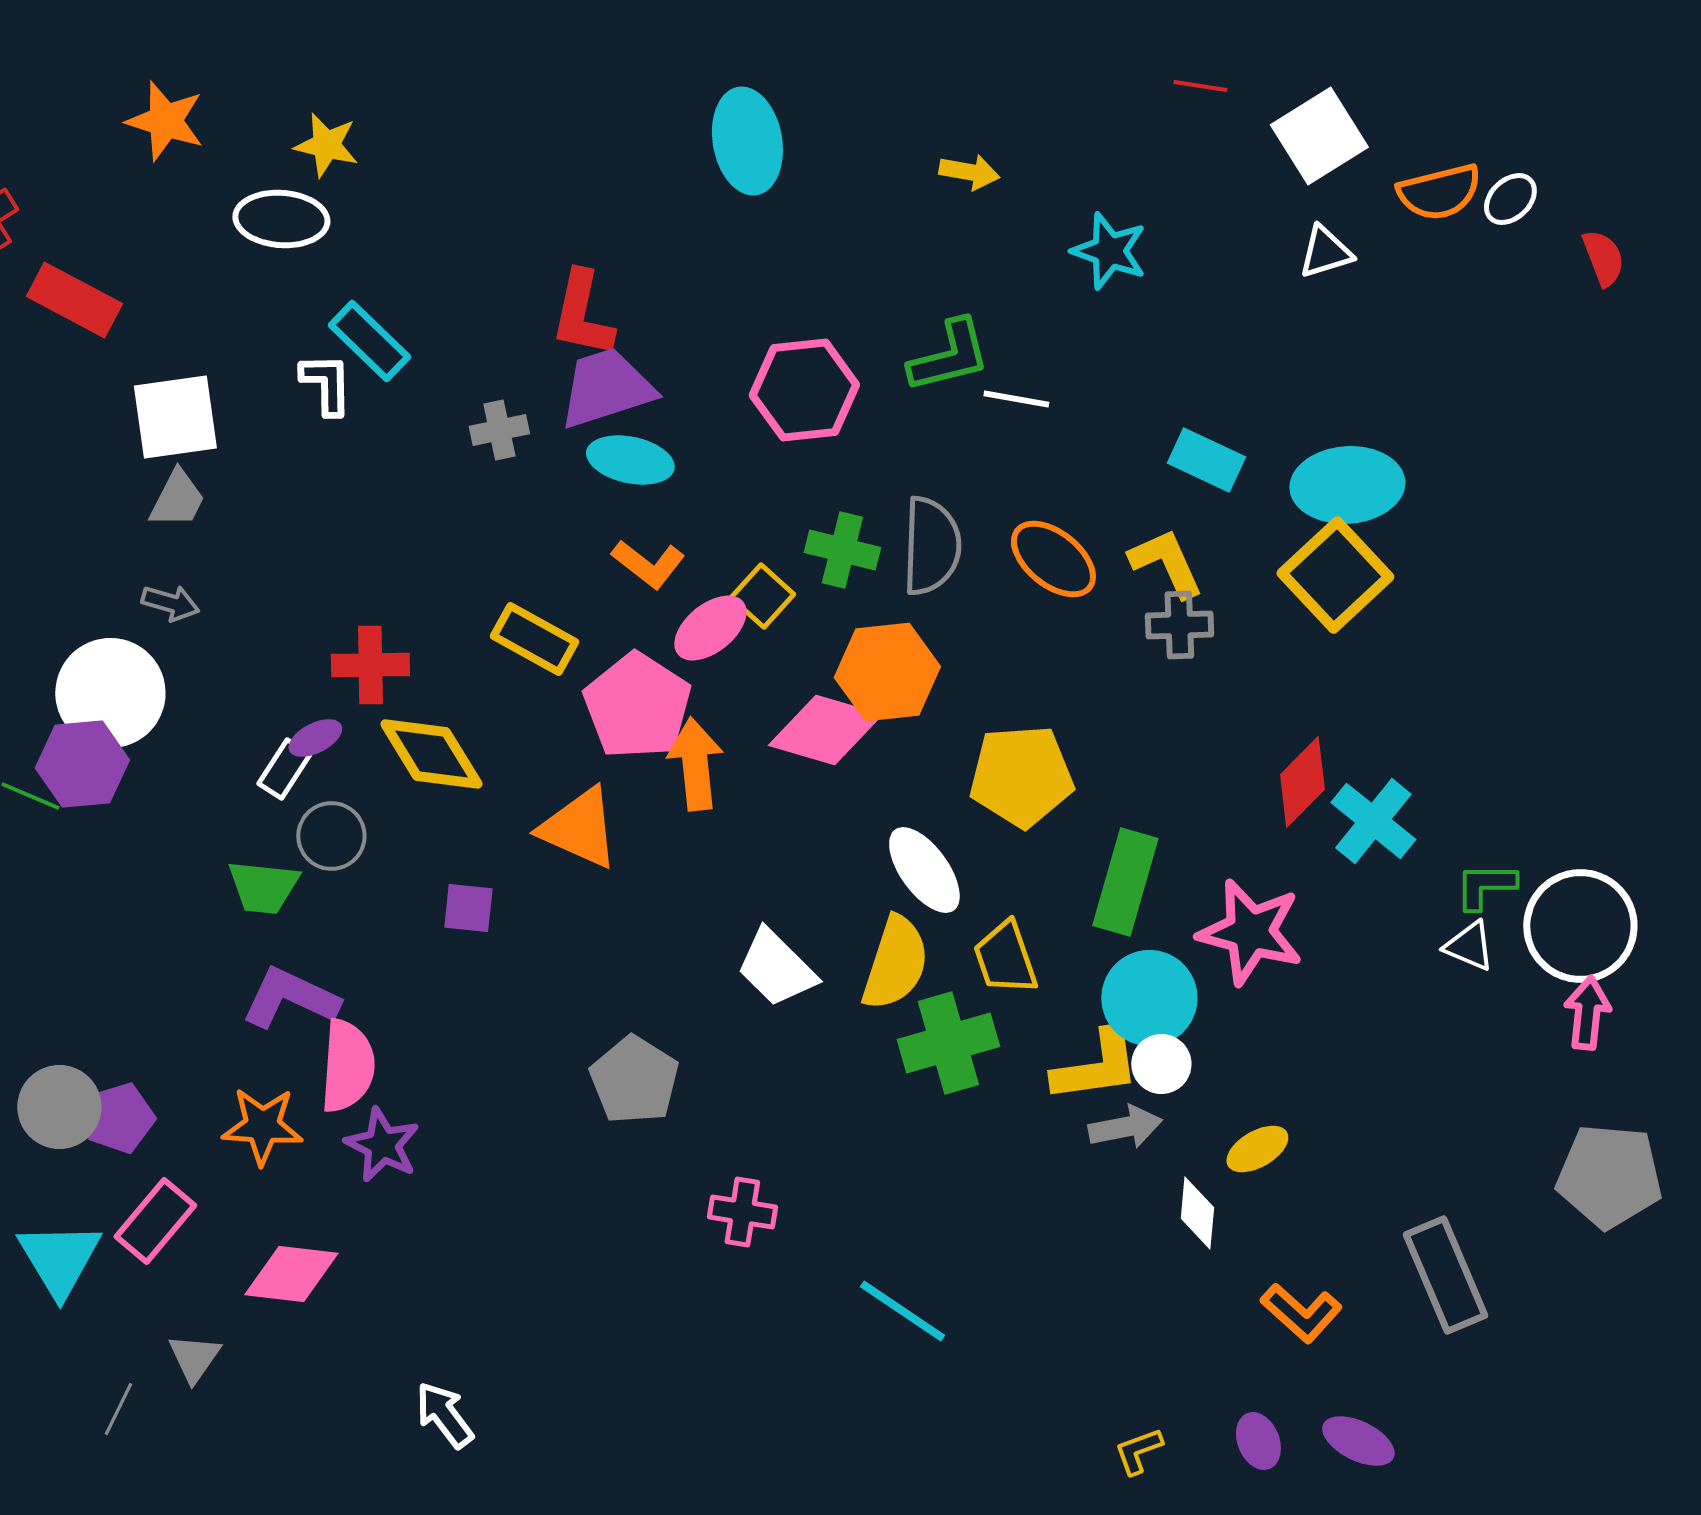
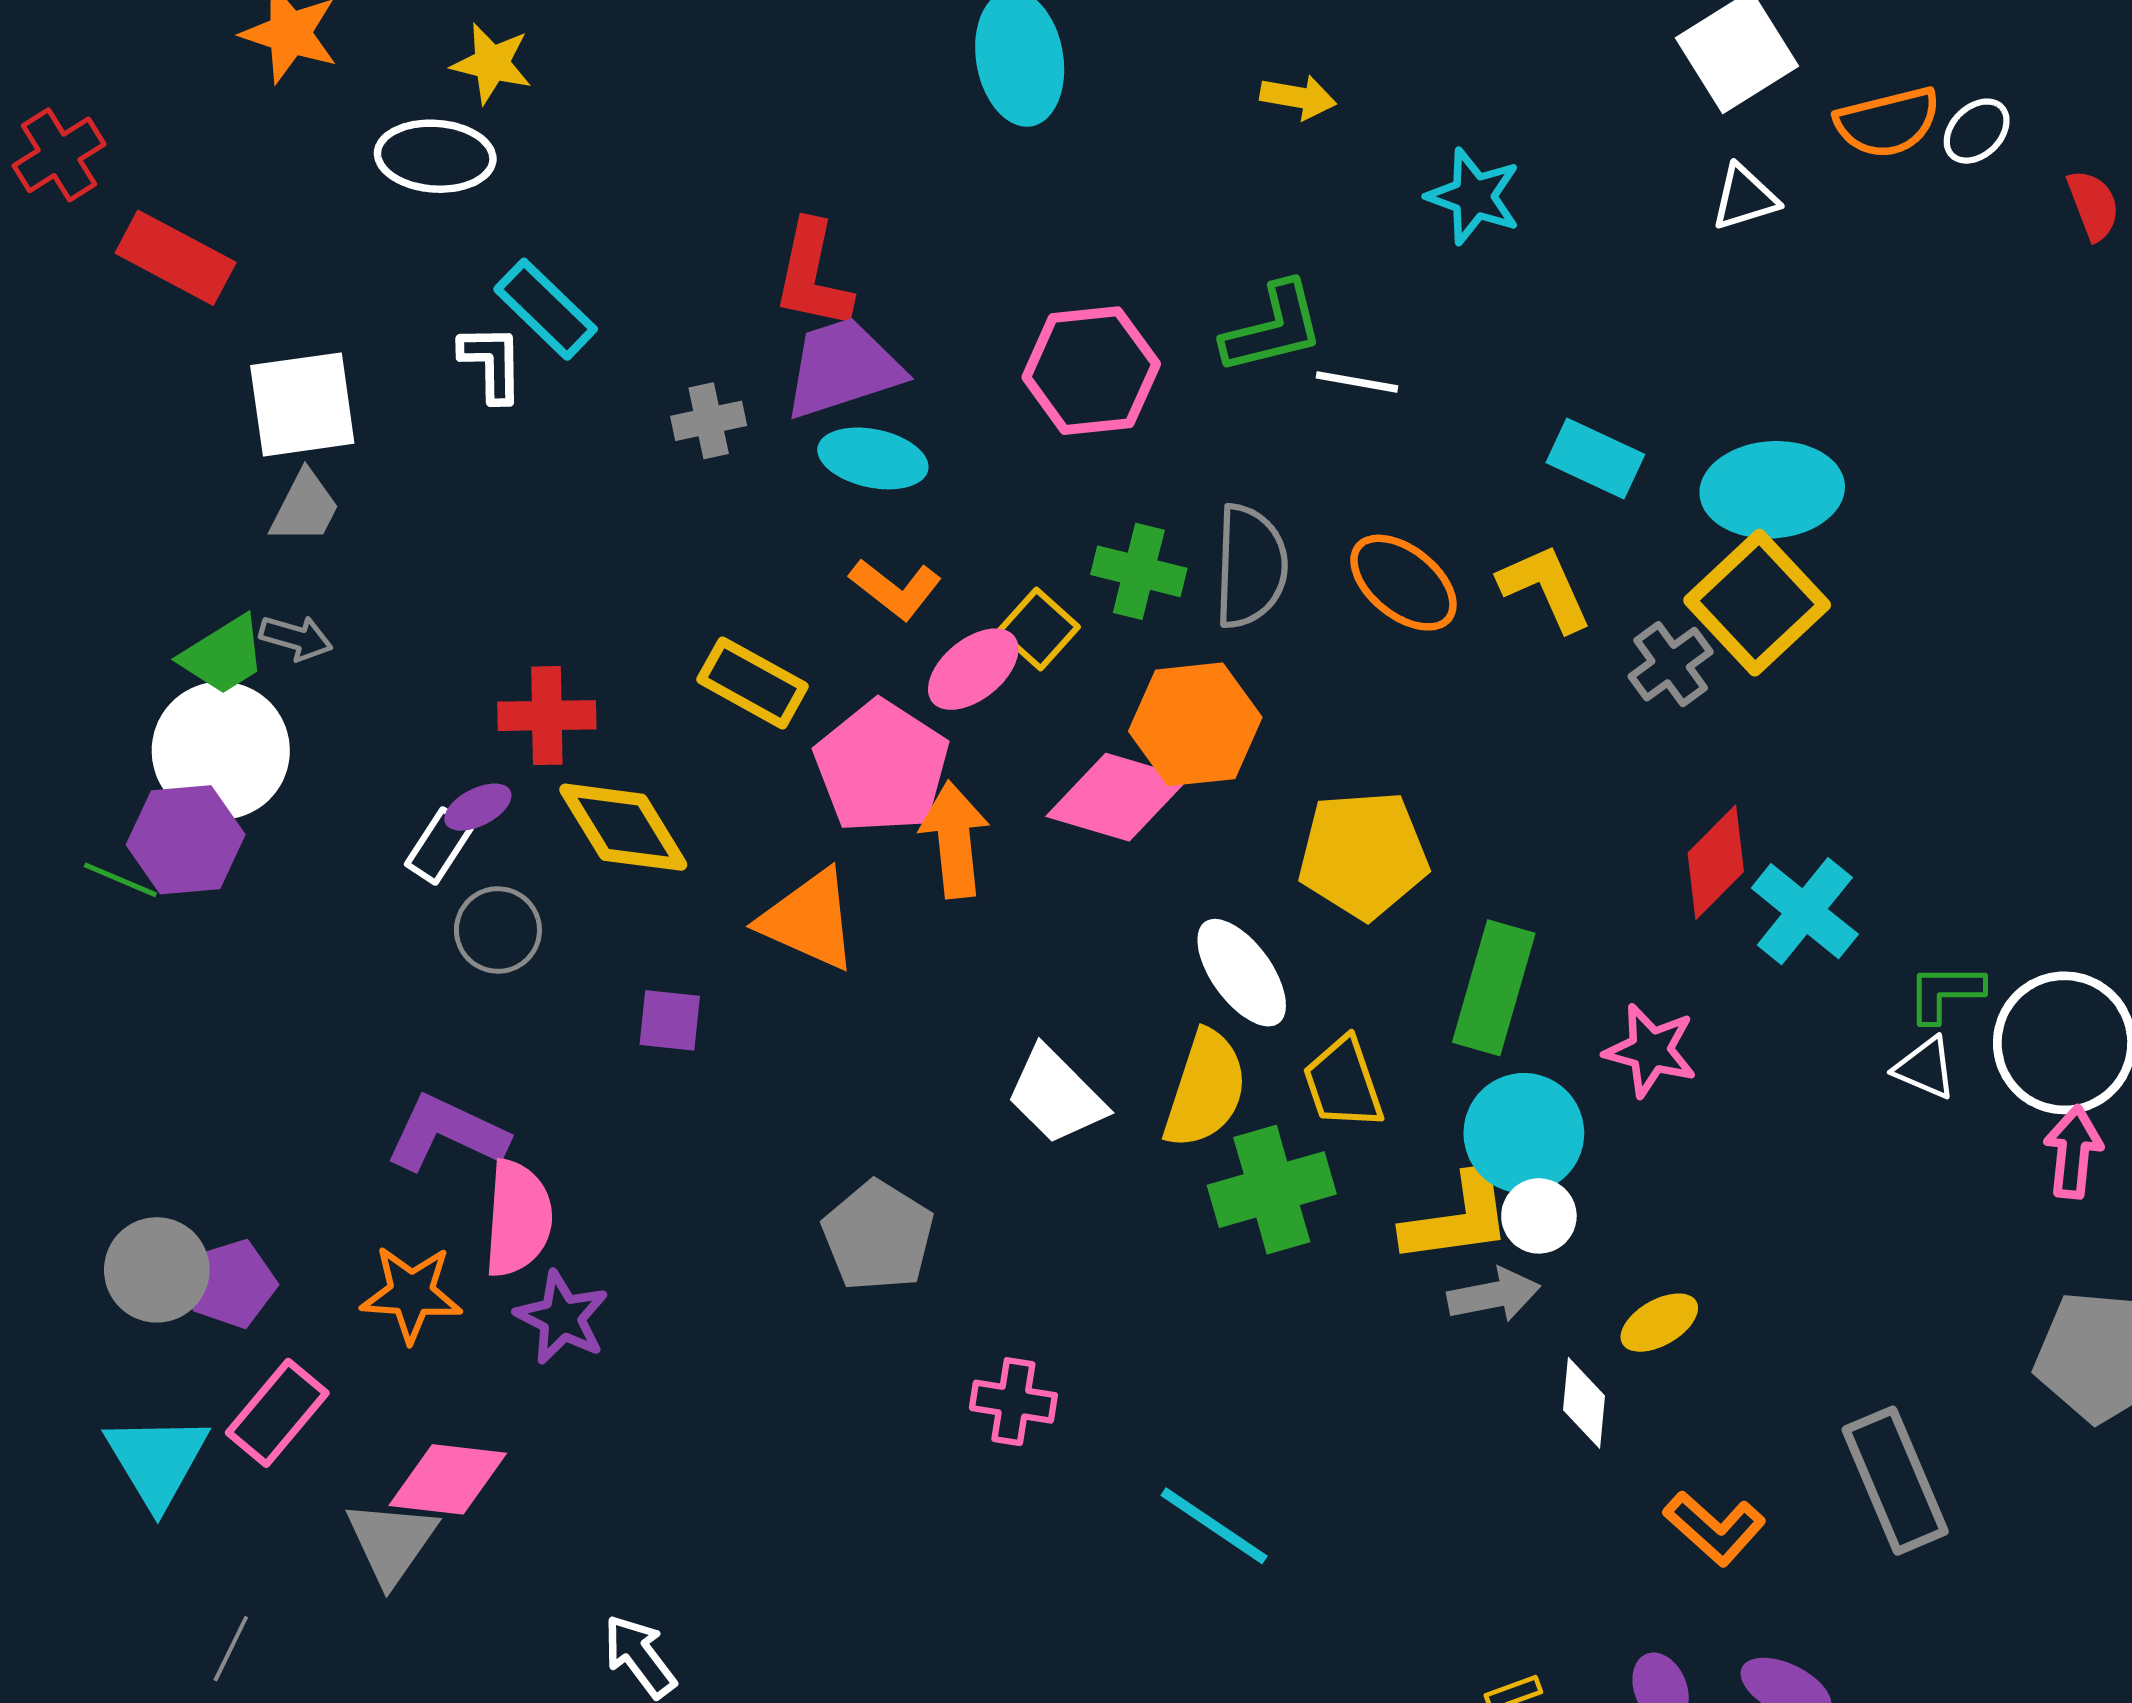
gray cross: (1179, 625) -> (1671, 664), moved, turned -34
green trapezoid: (263, 887) -> (223, 655), moved, turned -38
pink star: (1250, 932) -> (1651, 1050), size x0.7
gray triangle: (194, 1358) -> (391, 1542), moved, size x1.4

